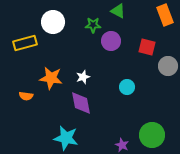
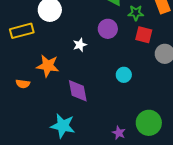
green star: (93, 25) -> (136, 13), moved
white star: (83, 77) -> (80, 45), moved

